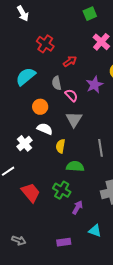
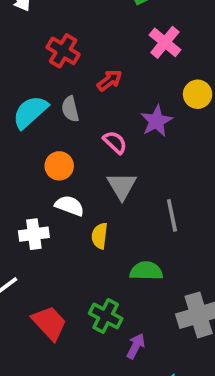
gray semicircle: (57, 83) -> (70, 109), moved
white cross: (25, 143) -> (34, 234), turned 35
gray line: (100, 148) -> (172, 215), moved
green semicircle: (75, 166) -> (146, 271), moved

